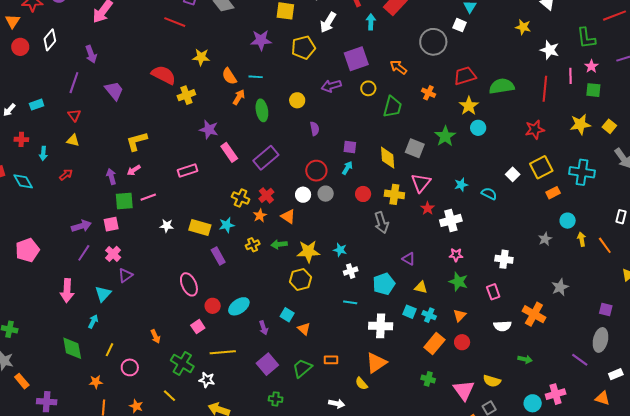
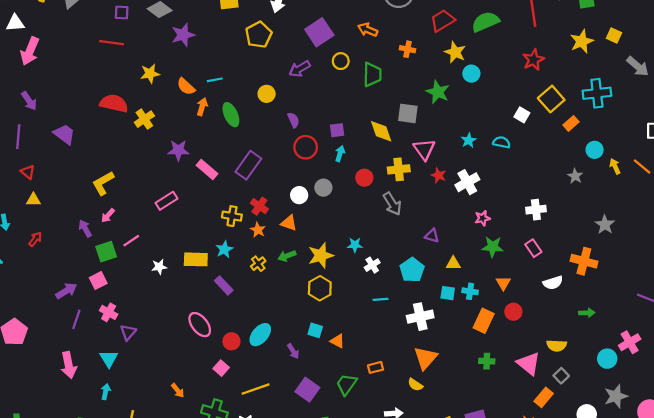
purple star: (261, 40) -> (183, 35), moved
red circle: (316, 171) -> (306, 147), moved

